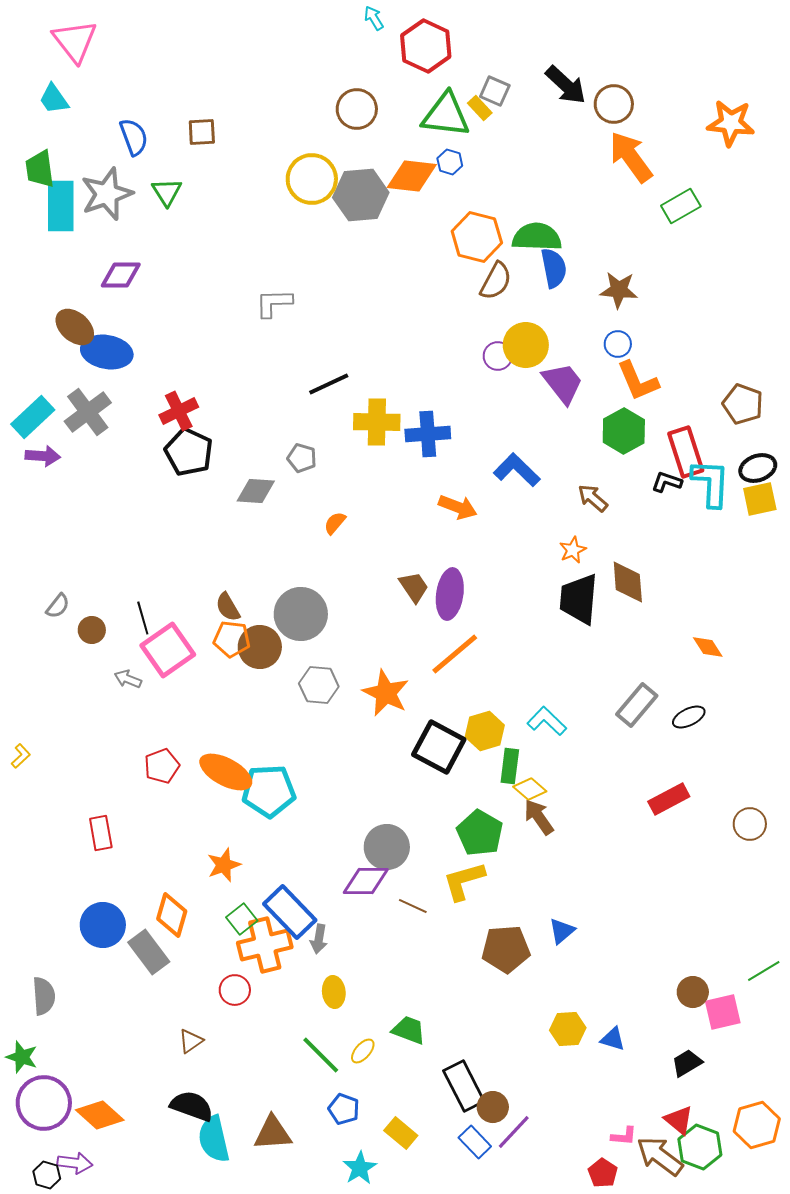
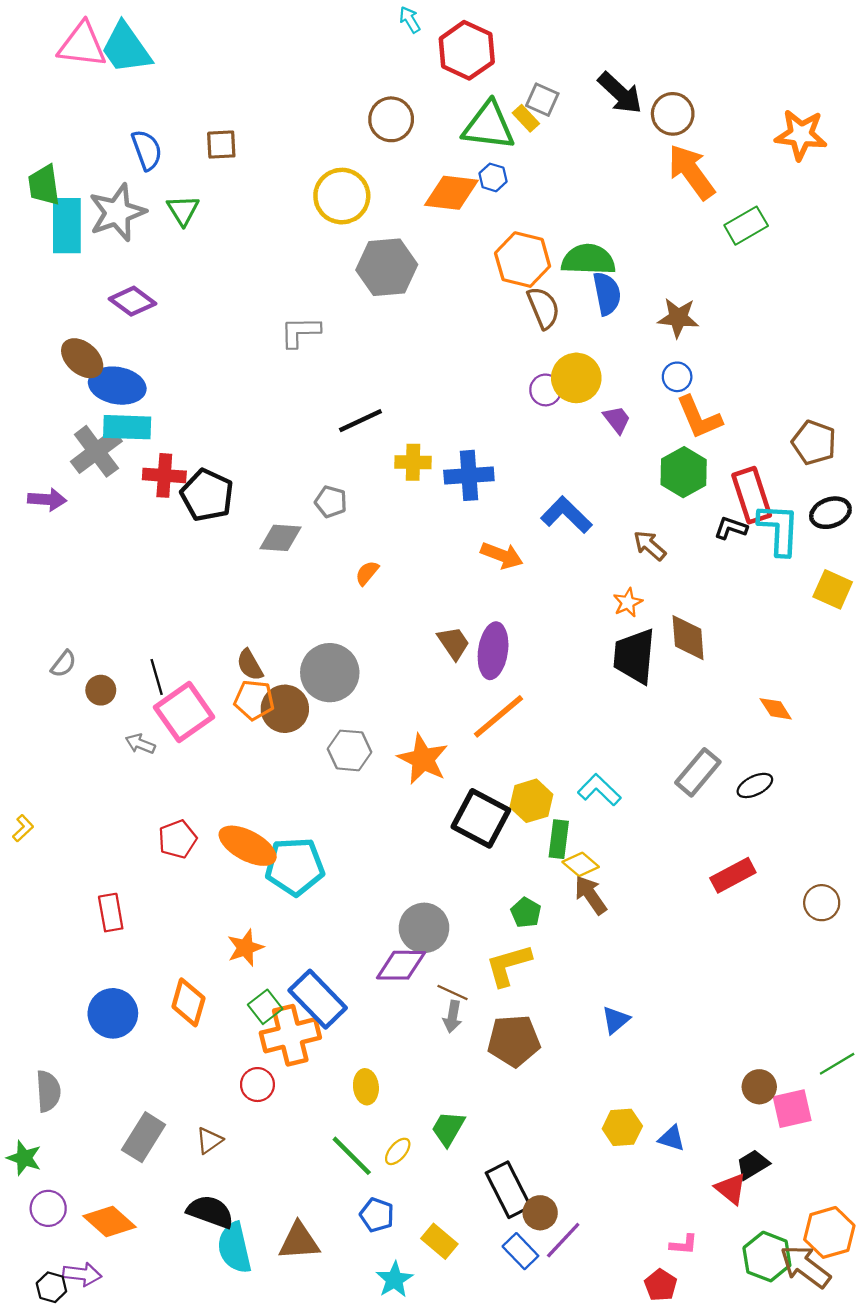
pink triangle: (75, 41) -> (82, 45), turned -45
cyan trapezoid: (54, 99) -> (126, 48), moved, size x1.6
gray hexagon: (361, 195) -> (387, 267), moved
purple diamond: (121, 275) -> (133, 301), turned 36
brown semicircle: (496, 281) -> (543, 308), turned -51
purple trapezoid: (563, 383) -> (617, 420), size x0.6
red cross: (179, 411) -> (164, 475), moved, turned 30
cyan rectangle: (33, 417) -> (127, 427), moved, turned 45
yellow cross: (377, 422) -> (413, 462), size x0.7
yellow square: (760, 499) -> (833, 589), moved, turned 36
green pentagon: (480, 833) -> (526, 913), size x0.6
gray arrow: (319, 939) -> (452, 1017), moved
brown pentagon: (506, 949) -> (514, 1041), moved
gray rectangle: (149, 952) -> (144, 1137), moved, turned 69
green trapezoid: (409, 1030) -> (448, 1128), turned -81
purple circle: (44, 1103) -> (48, 1208), size x0.6
red triangle: (679, 1120) -> (731, 1189), moved
brown arrow: (660, 1156) -> (805, 1266), moved

